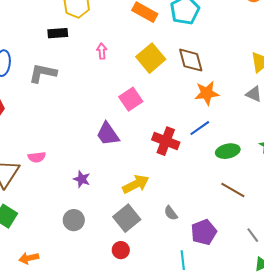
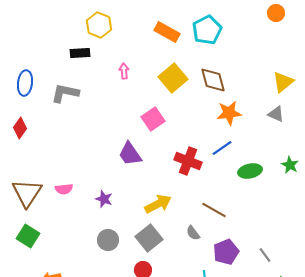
pink semicircle: (37, 157) -> (64, 189), moved
brown line: (233, 190) -> (214, 210), moved
gray circle: (74, 220) -> (108, 240), moved
gray line: (253, 235) -> (265, 255), moved

